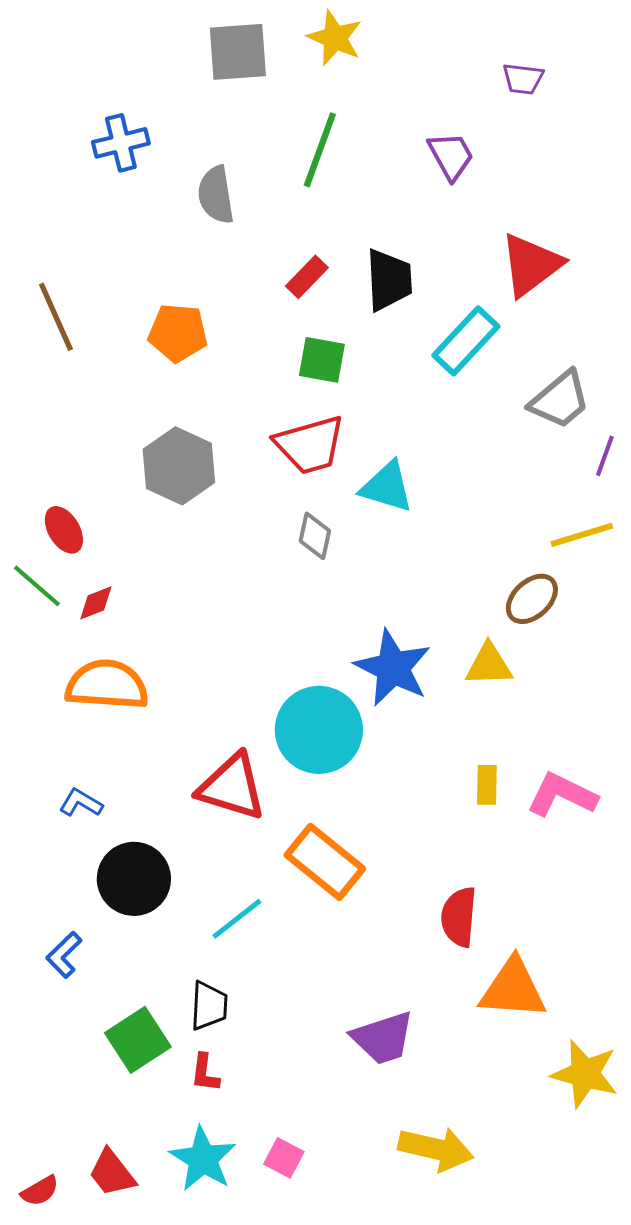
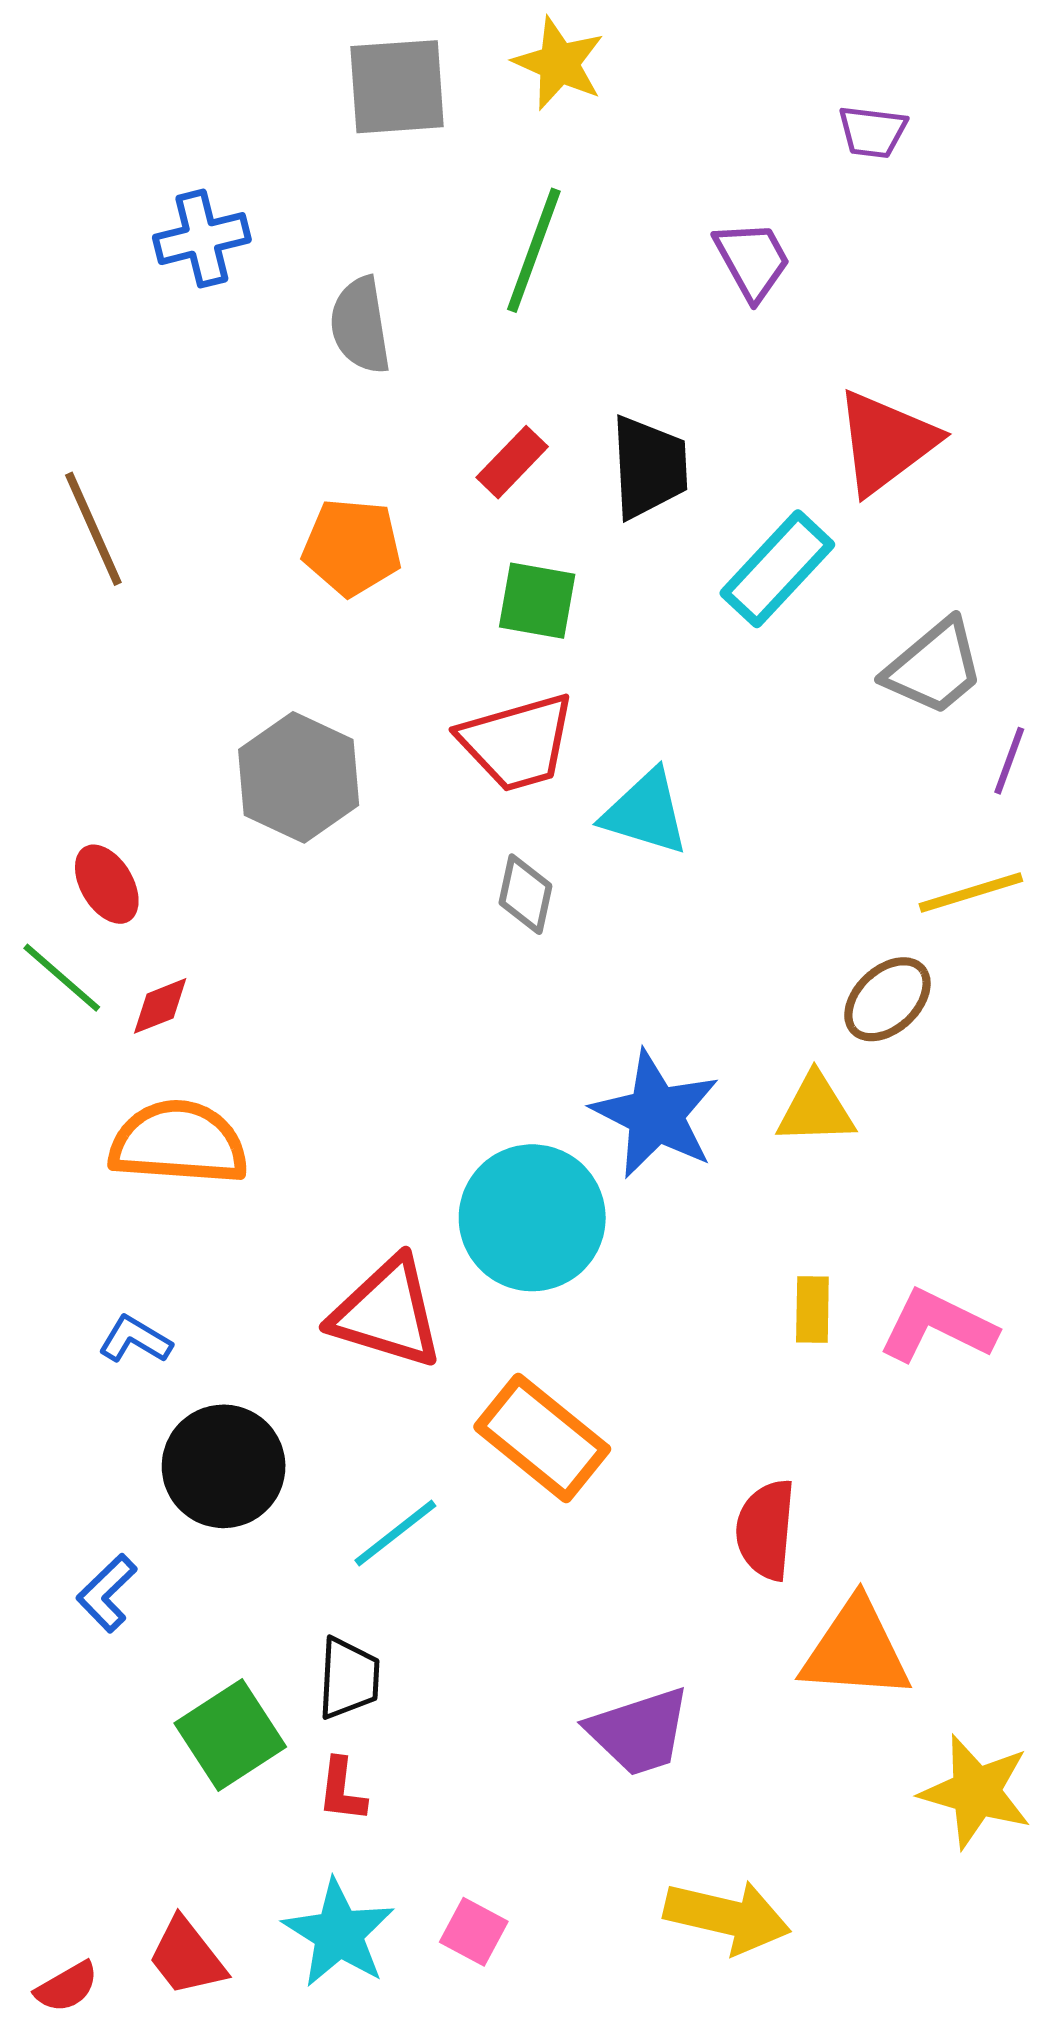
orange pentagon: (178, 333) -> (352, 547), moved

